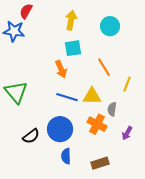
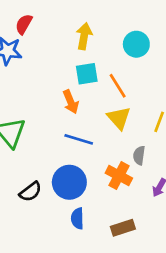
orange line: (104, 67) -> (118, 86), moved
yellow triangle: (92, 96) -> (119, 118), moved, turned 48

